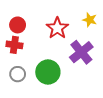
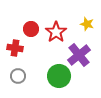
red circle: (18, 25) -> (31, 29), moved
green circle: (48, 72) -> (59, 76), moved

